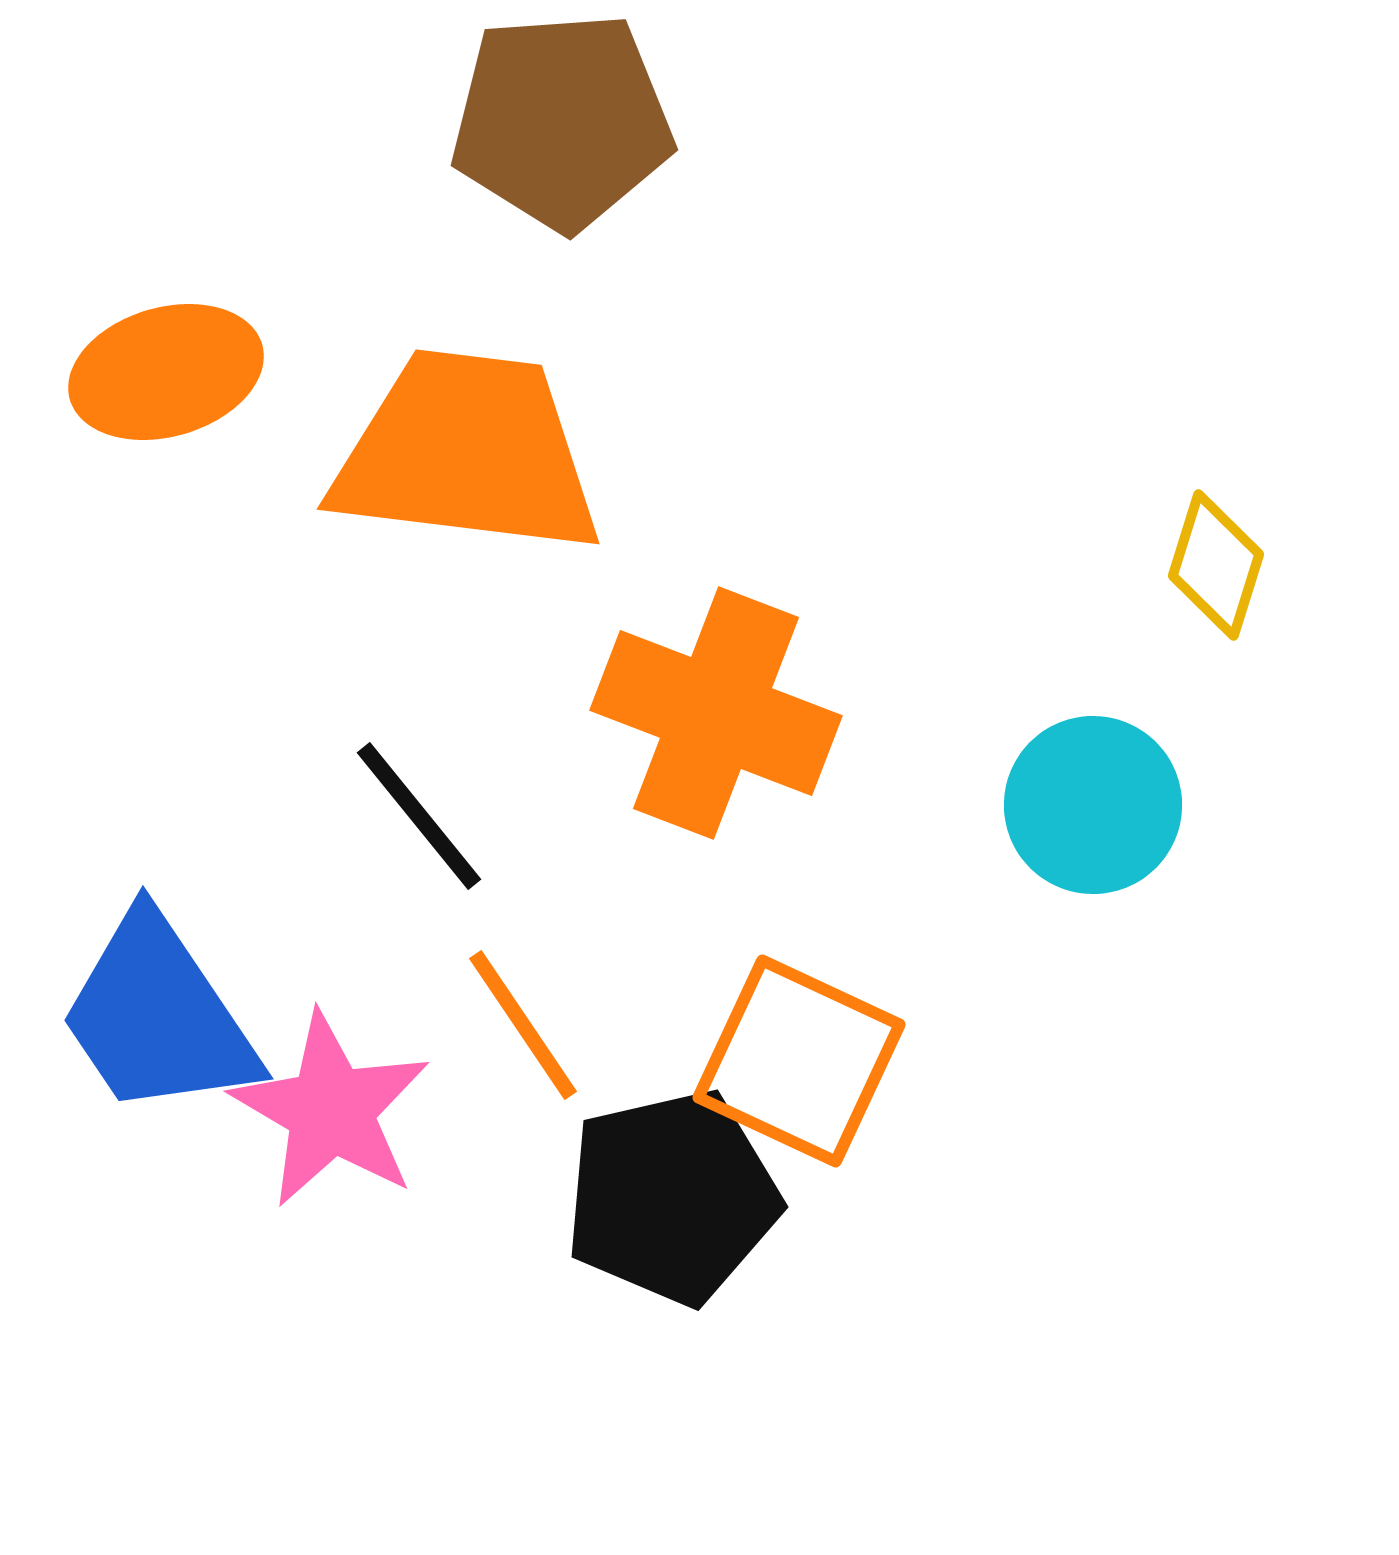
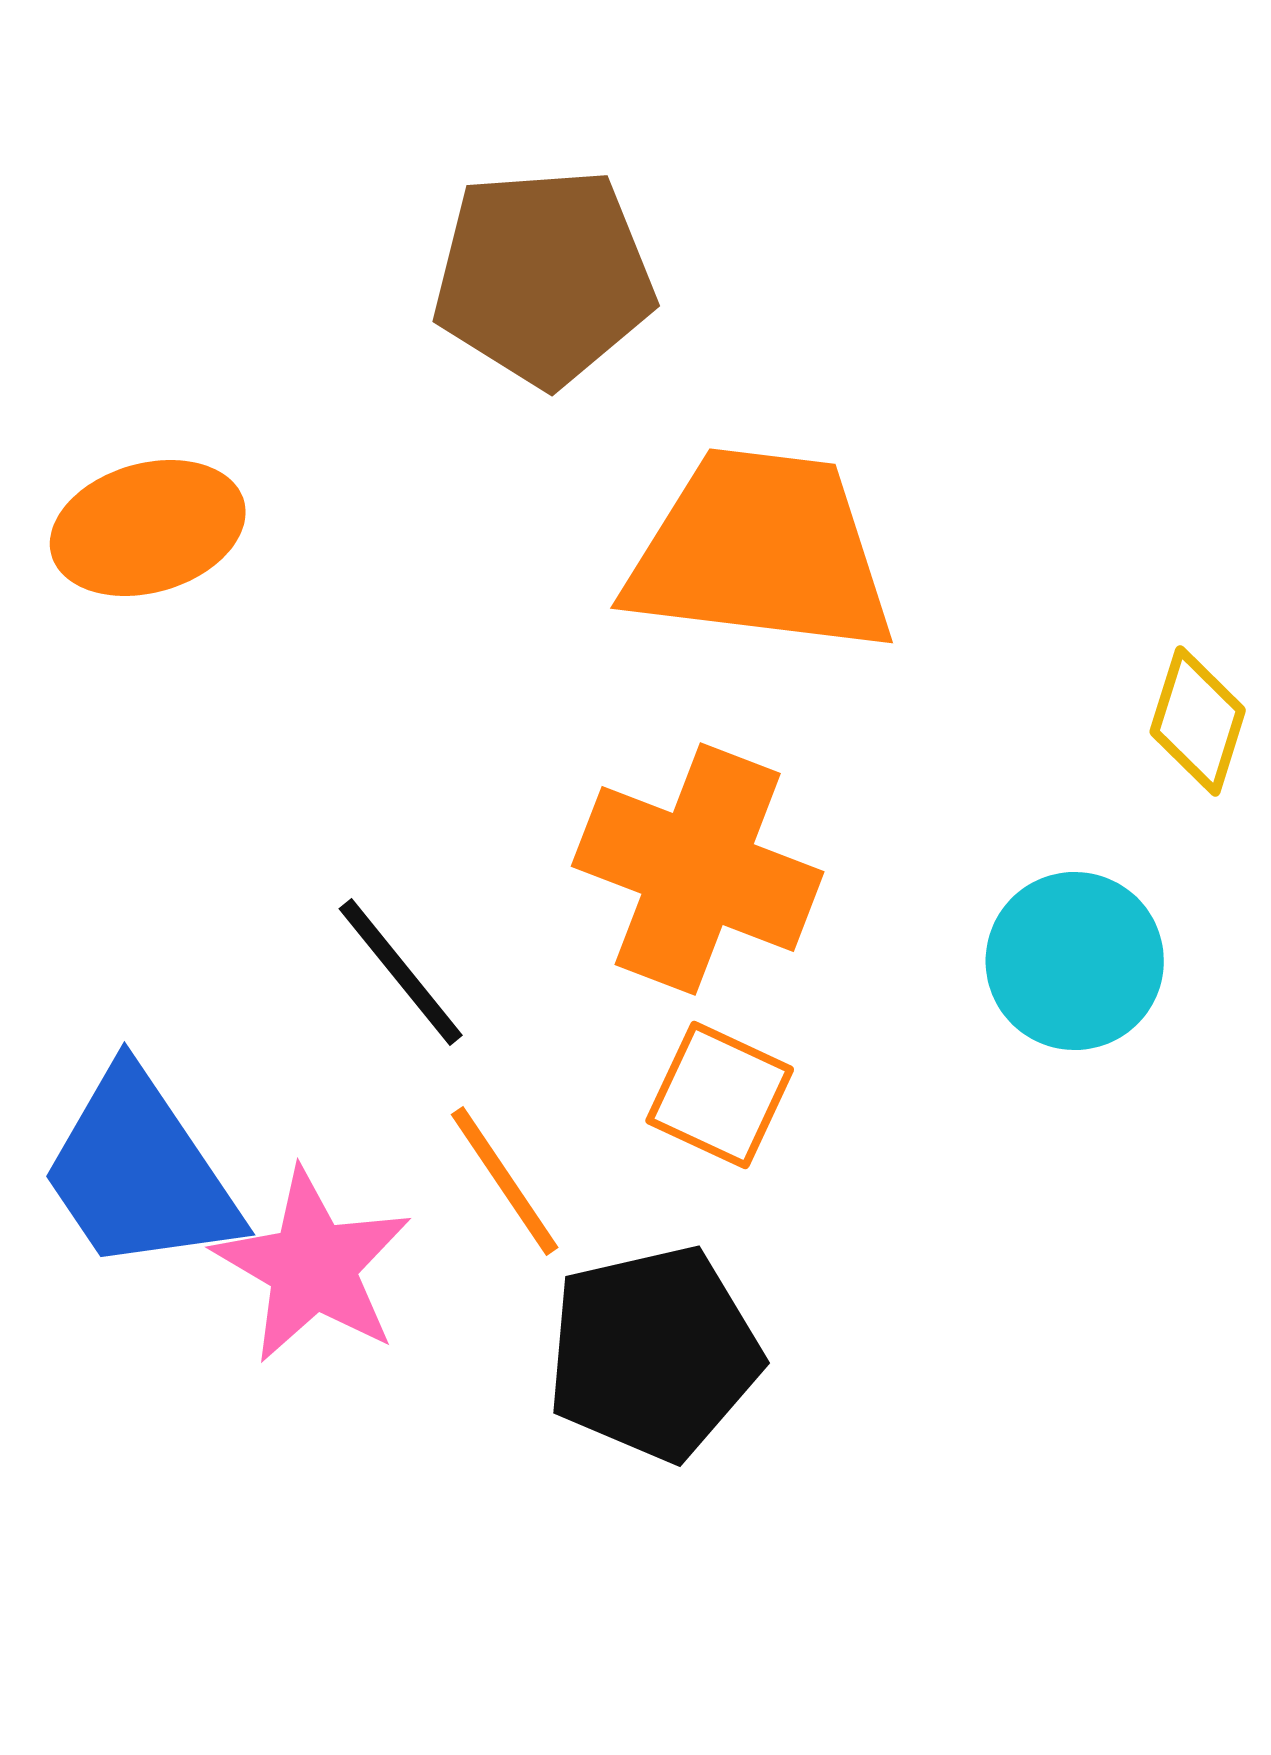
orange trapezoid: (467, 453) -> (761, 552), moved
orange square: (799, 1061) -> (720, 1095), moved, size x0.7

